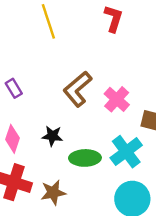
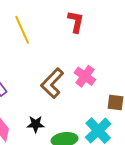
pink cross: (117, 99) -> (85, 76), moved

